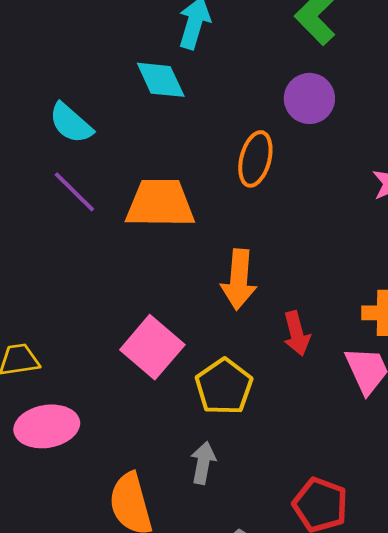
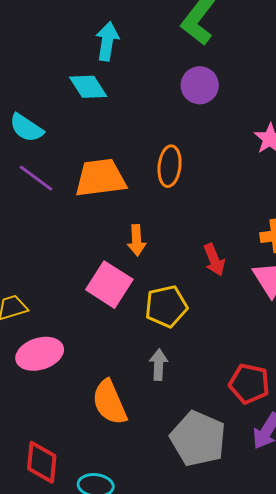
orange ellipse: (255, 159) -> (170, 166), moved
orange arrow: (239, 279) -> (137, 240), moved, size x0.7
yellow pentagon: (224, 387) -> (166, 306), turned 30

